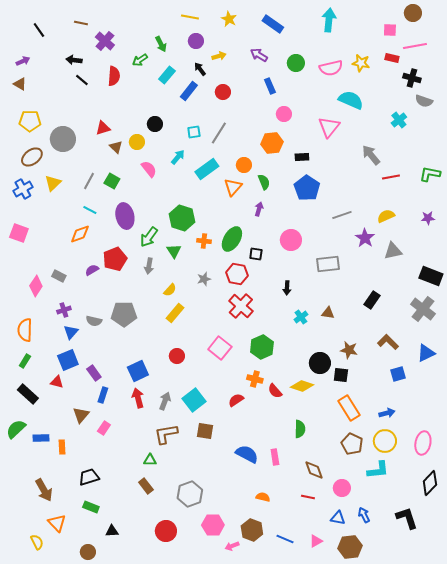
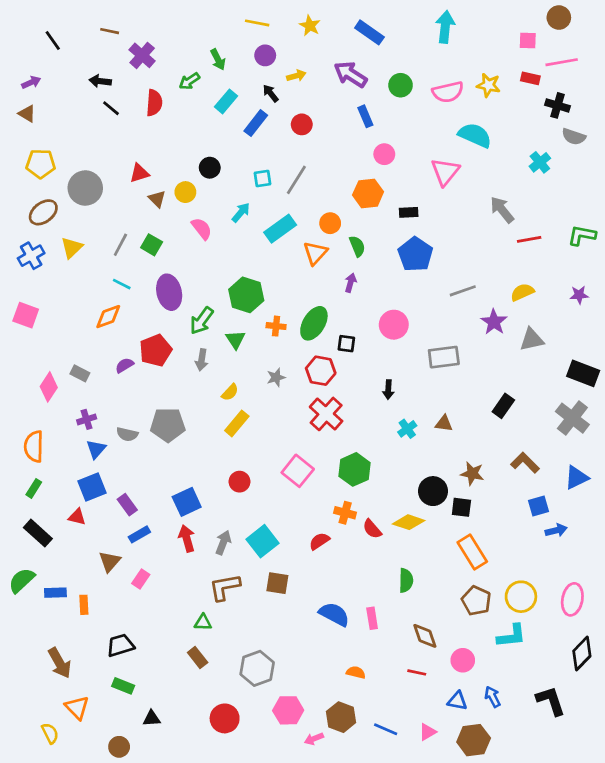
purple arrow: (259, 55) -> (350, 74), size x1.4
blue rectangle: (103, 395) -> (139, 534), turned 42
blue arrow: (387, 413) -> (556, 530), moved

